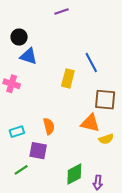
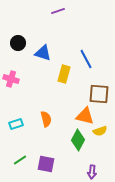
black circle: (19, 37) -> (18, 43), moved
blue triangle: (29, 56) -> (43, 53), moved
purple square: (38, 151) -> (46, 164), moved
green diamond: (74, 174) -> (78, 140), moved, turned -35

